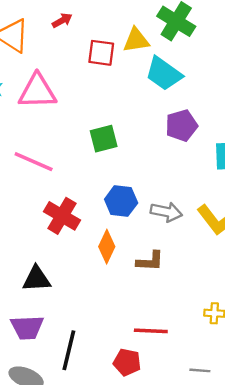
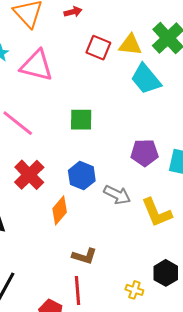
purple pentagon: (181, 126) -> (144, 153), moved
brown L-shape: (150, 261) -> (84, 256), moved
red line: (151, 331) -> (78, 290), turned 68

